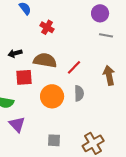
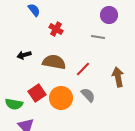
gray line: (106, 35) -> (98, 37), moved
red square: (24, 77) -> (37, 93), moved, turned -30
gray semicircle: (79, 93) -> (88, 95), turned -42

